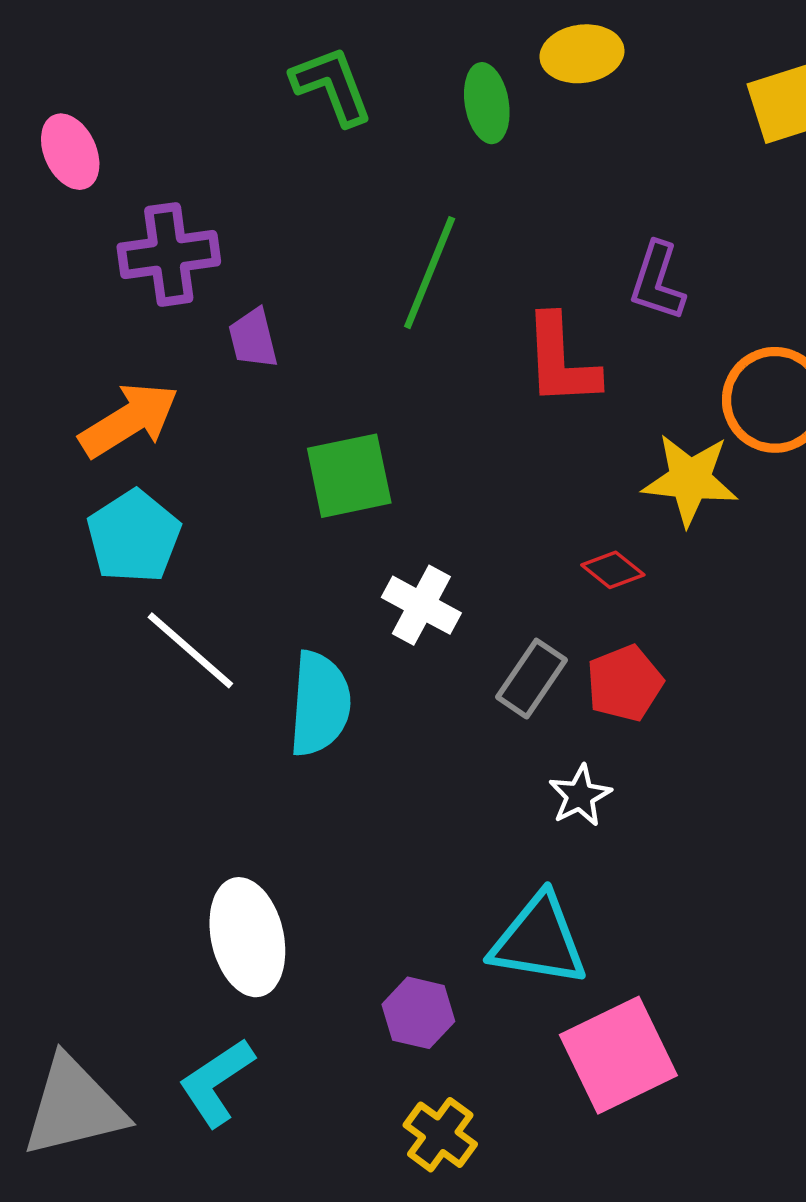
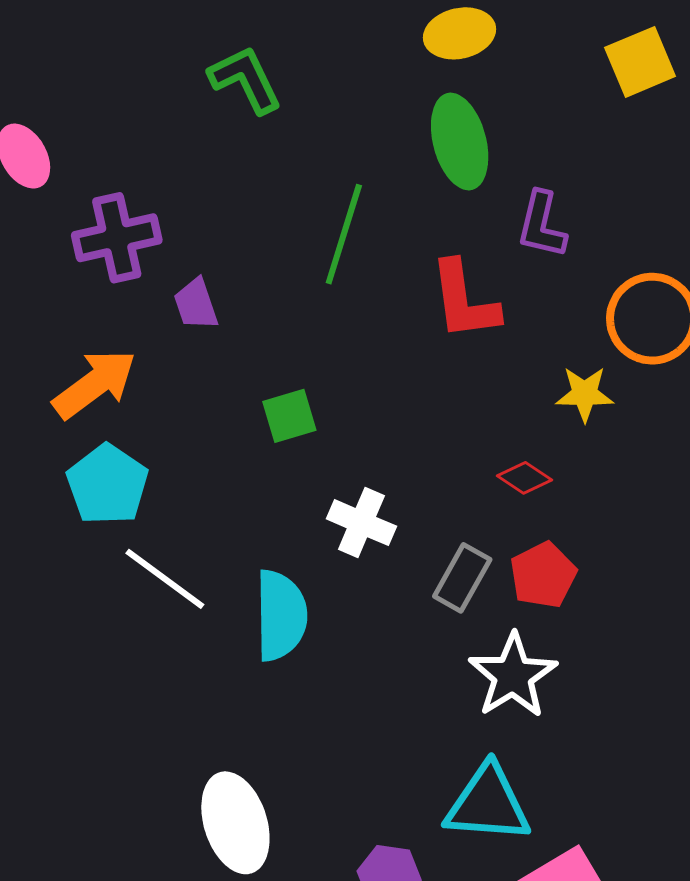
green ellipse: (487, 103) -> (460, 142), moved, size x1.4
green square: (349, 476) -> (289, 416), size x0.7
yellow star: (690, 480) -> (585, 394), size x0.7
white star: (580, 796) -> (513, 676), size x1.6

